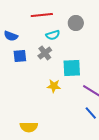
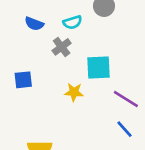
blue semicircle: (11, 36) -> (34, 24), moved
blue square: (20, 56) -> (23, 80), moved

